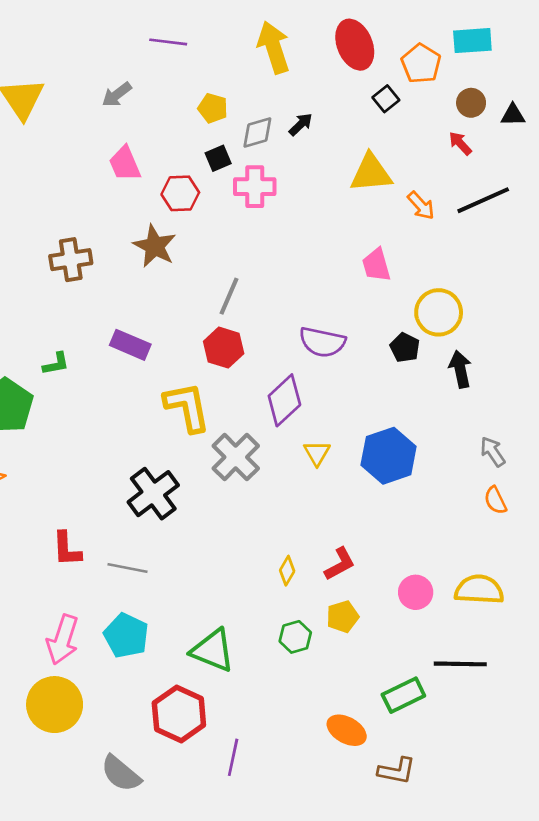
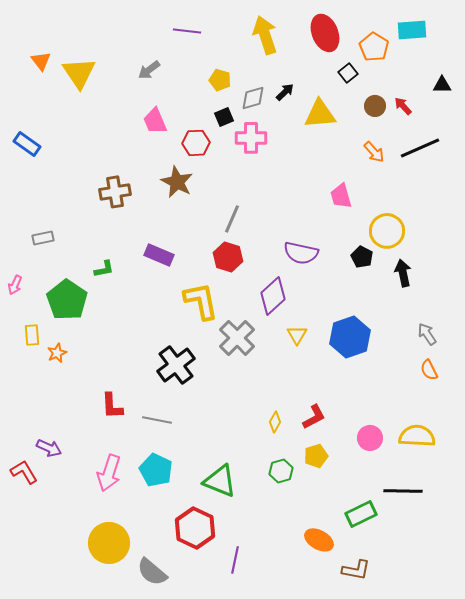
brown circle: (471, 103) -> (375, 106), moved
yellow triangle: (371, 173) -> (320, 114), moved
yellow circle: (55, 705) -> (109, 543), moved

